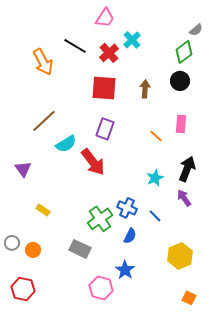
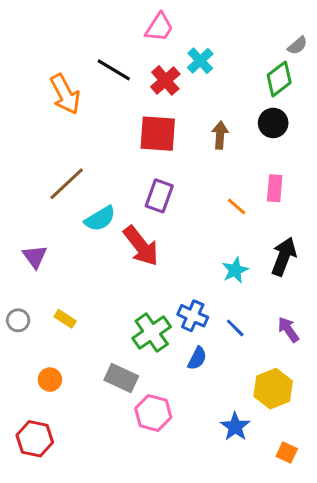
purple arrow: (184, 198) -> (288, 329), moved
gray circle: (12, 243) -> (18, 320), moved
blue star: (125, 270) -> (235, 427), moved
pink hexagon: (101, 288) -> (153, 413), moved

